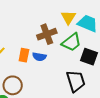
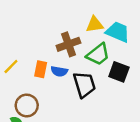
yellow triangle: (68, 17) -> (95, 24), turned 49
black trapezoid: (76, 81) -> (84, 84), moved

